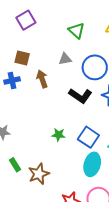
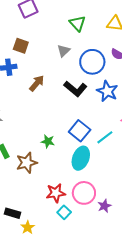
gray triangle: (65, 59) -> (64, 51), turned -40
brown arrow: (42, 79) -> (37, 83), moved, turned 54
green star: (59, 135) -> (48, 141), moved

